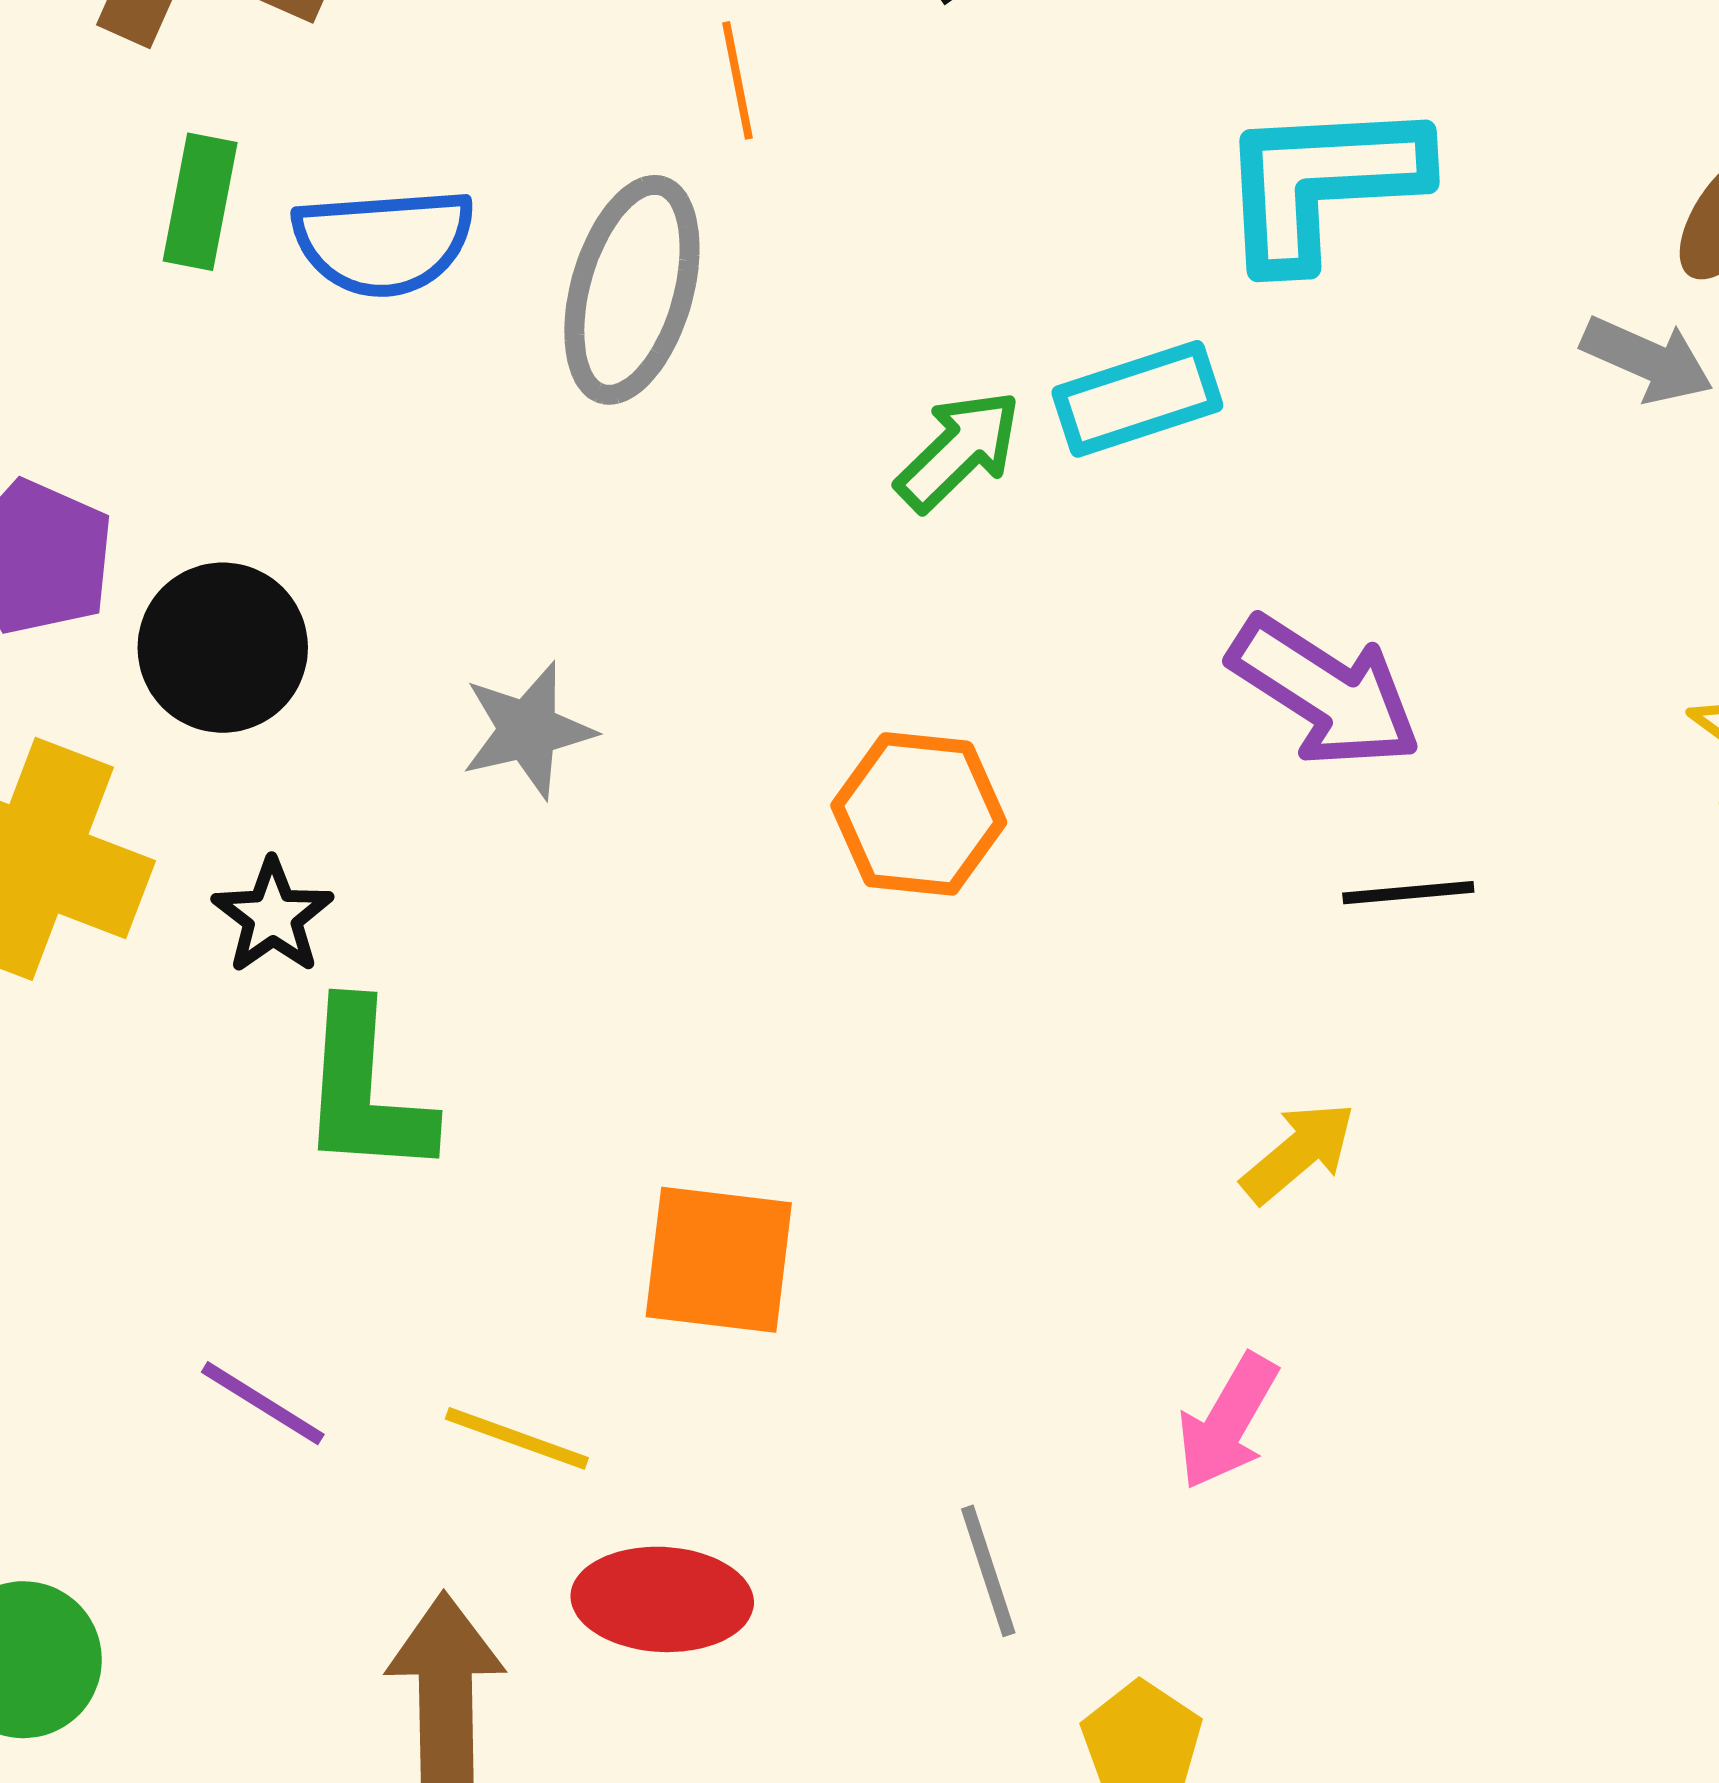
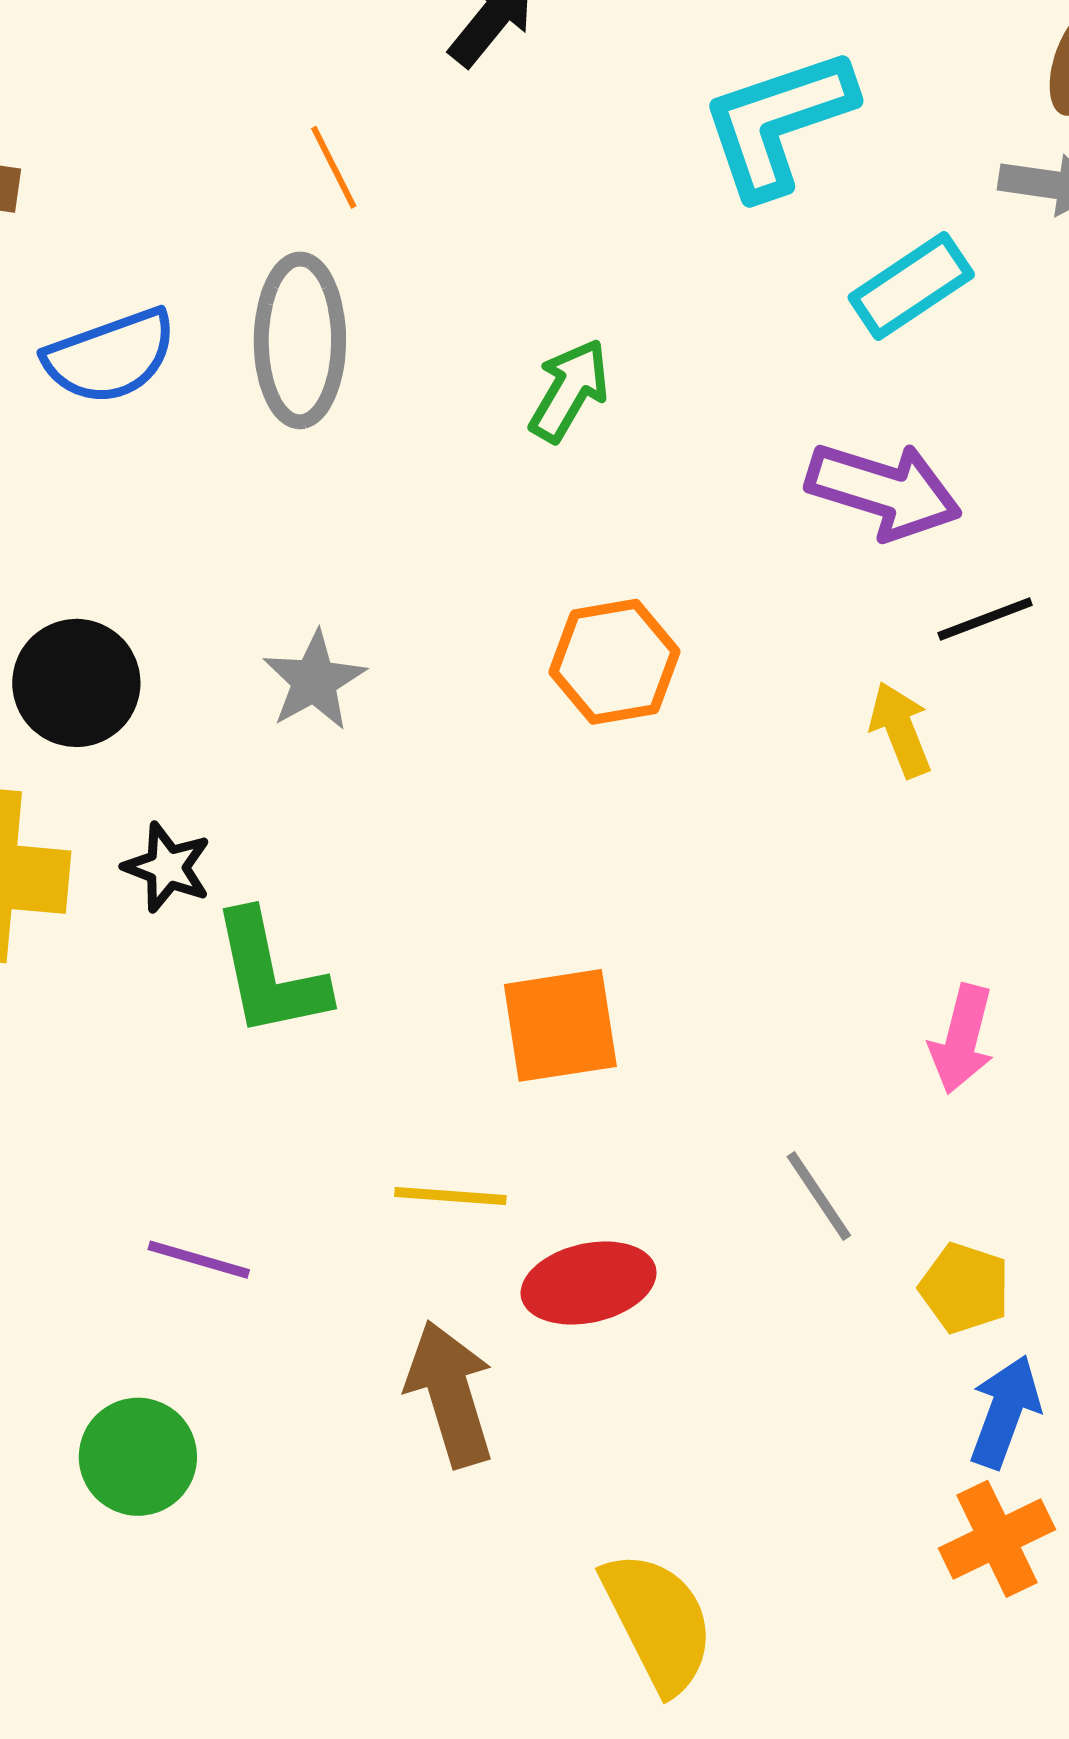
cyan rectangle: (1137, 399) -> (911, 286), moved
yellow arrow: (1298, 1152) -> (900, 730), moved, turned -56
purple line: (263, 1403) -> (199, 1260), moved

